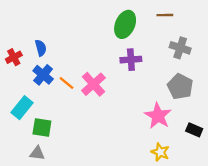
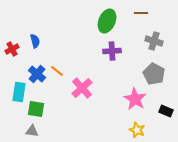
blue cross: (43, 75) -> (37, 74), moved
pink cross: (93, 84) -> (82, 88), moved
cyan rectangle: (22, 108) -> (19, 92), turned -30

